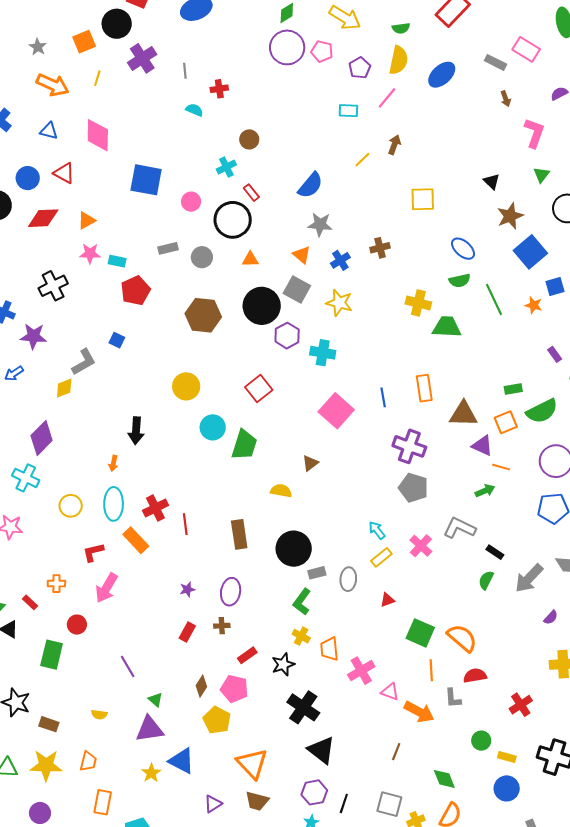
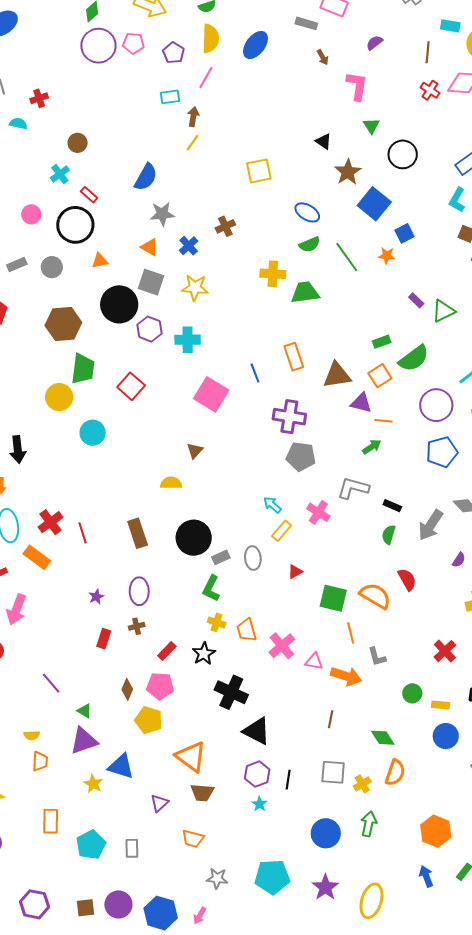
brown arrow: (394, 145) -> (193, 117), moved
green trapezoid: (244, 445) -> (83, 369), moved
red semicircle: (475, 676) -> (407, 579), moved, turned 80
orange trapezoid: (88, 761) -> (40, 761), moved

